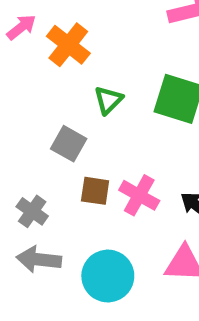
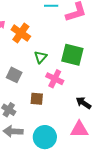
gray square: (69, 144) -> (14, 75), moved
pink cross: (139, 195) -> (55, 79), moved

